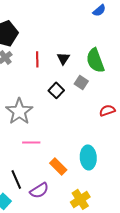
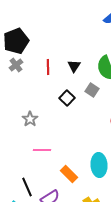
gray star: (19, 111) -> (30, 119), size x0.6

